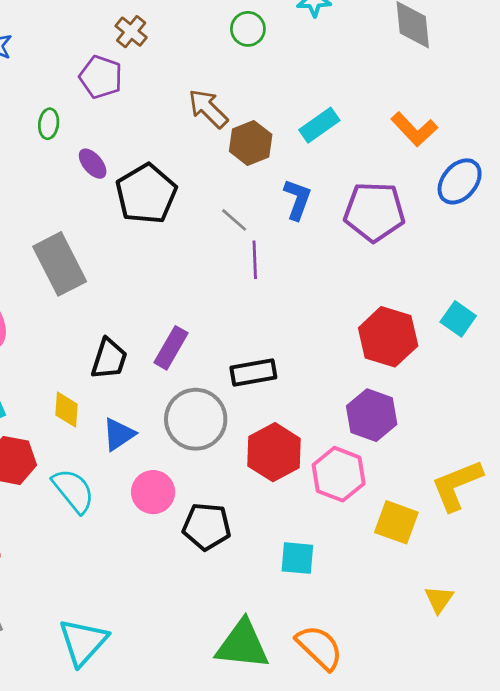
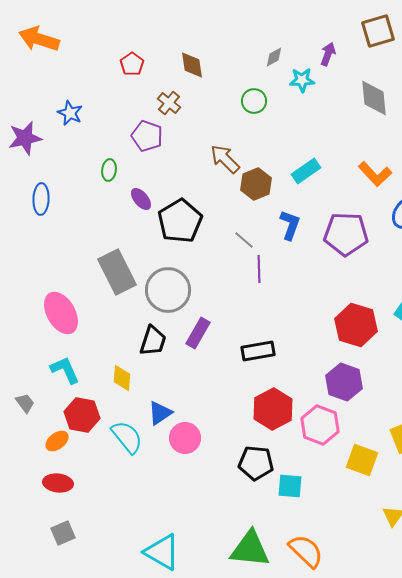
gray circle: (196, 419) -> (168, 290), moved
blue triangle: (119, 434) -> (160, 413), moved
black pentagon: (207, 526) -> (256, 463), moved
cyan triangle: (83, 642) -> (162, 552), moved, turned -42

